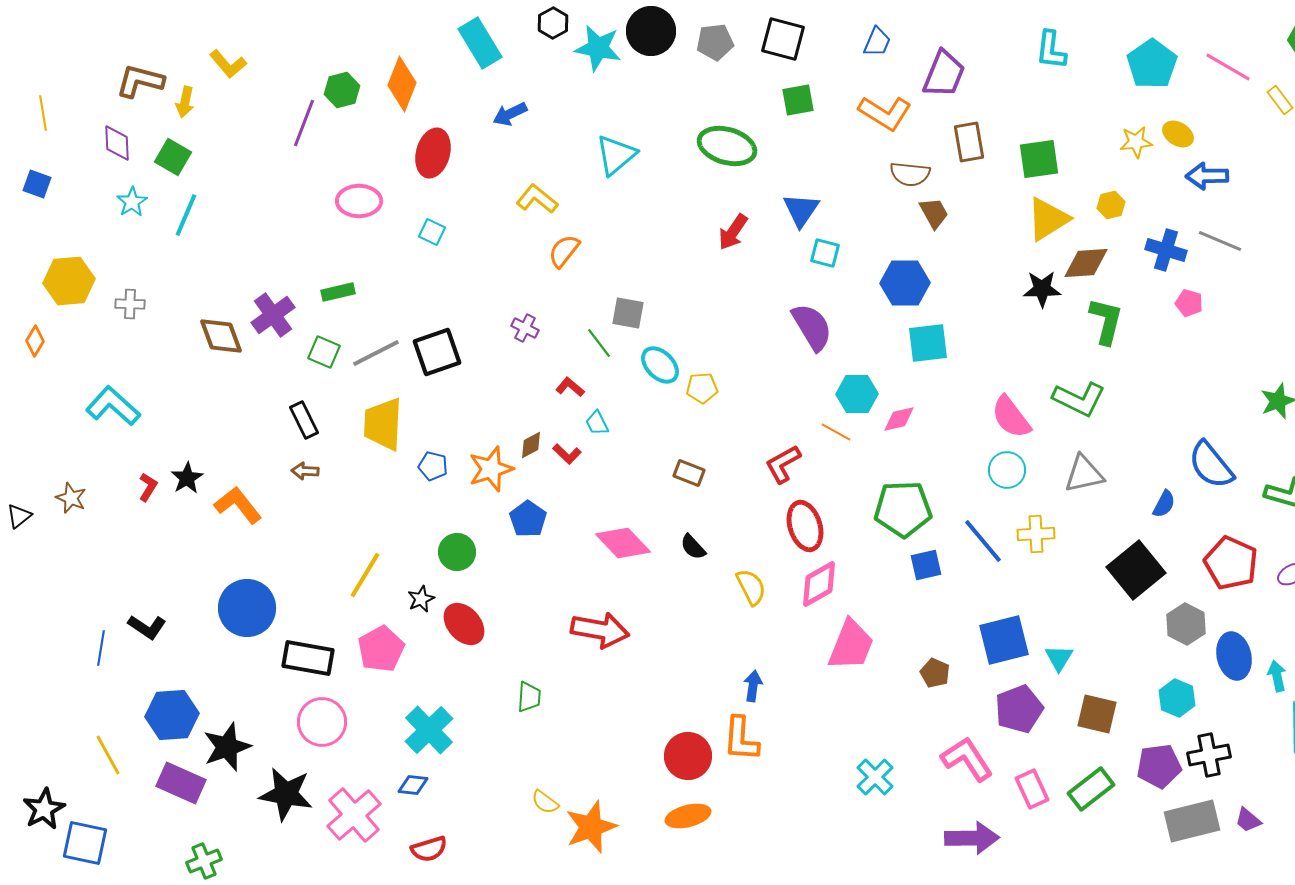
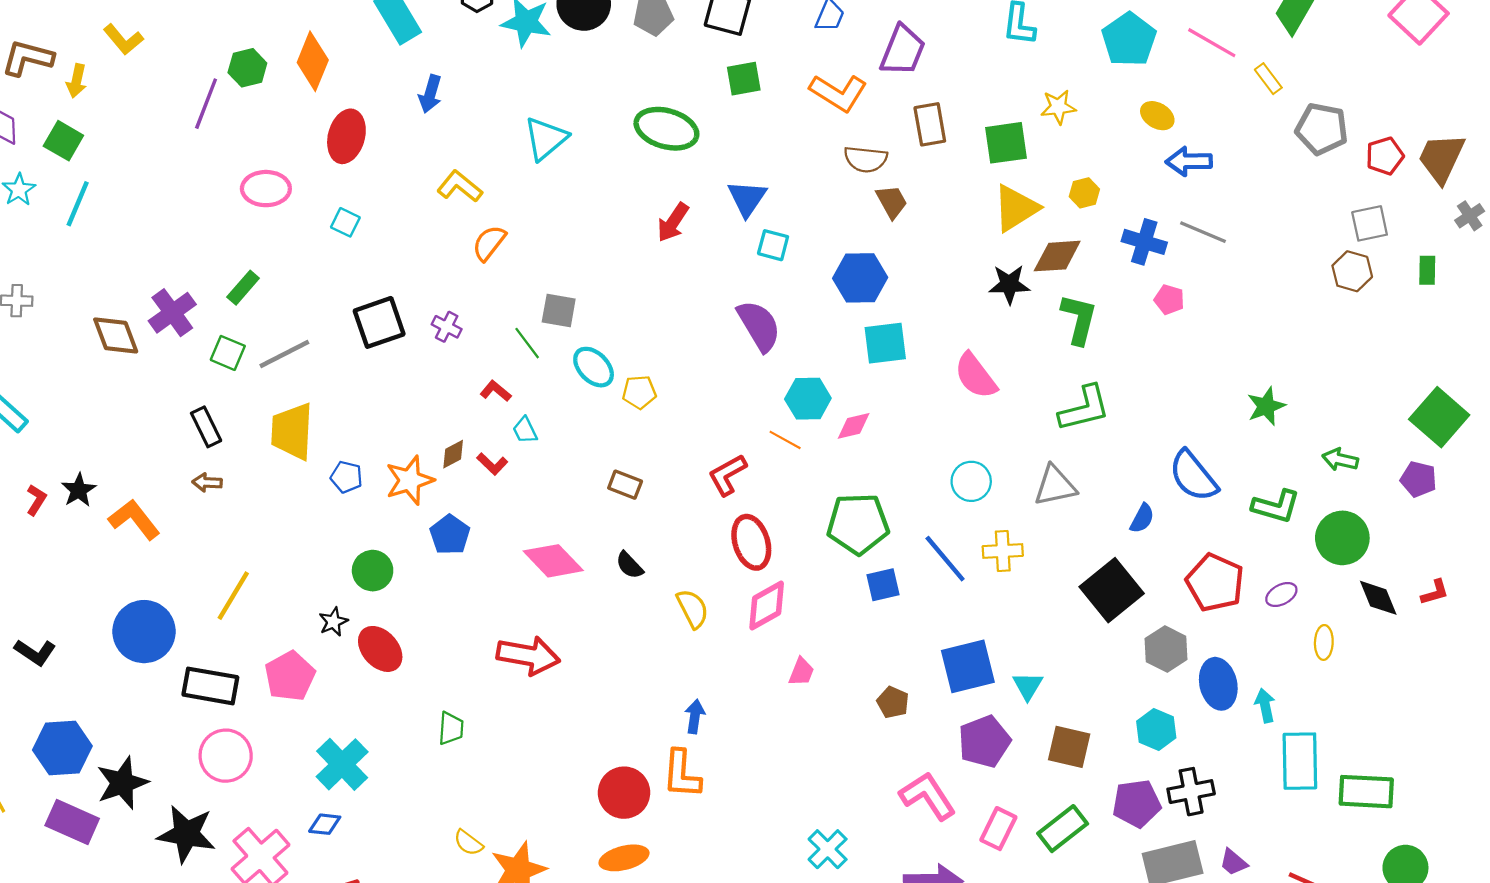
blue arrow: (510, 114) -> (430, 94), turned -48
yellow star: (1136, 142) -> (1058, 107), moved
green rectangle: (338, 292) -> (243, 288), turned -36
black square: (437, 352) -> (379, 322), moved
green L-shape: (1079, 399) -> (1084, 408), moved, turned -40
pink semicircle: (1011, 417) -> (976, 376), moved
yellow line: (365, 575) -> (233, 596), moved
pink trapezoid: (851, 645) -> (801, 672), size x0.5
cyan cross: (875, 777) -> (828, 849), moved
pink rectangle: (1032, 789) -> (998, 829), turned 51

